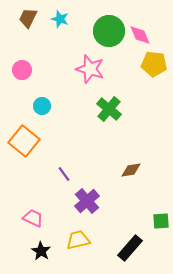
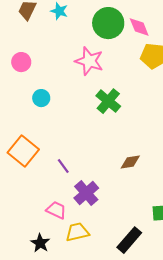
orange square: (24, 141) -> (23, 151), moved
pink trapezoid: (33, 218) -> (56, 210), moved

